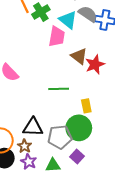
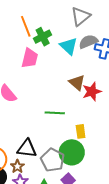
gray semicircle: (88, 14) -> (88, 42), turned -60
pink trapezoid: (57, 37) -> (30, 58), moved
gray pentagon: (60, 137) -> (53, 160), turned 30

